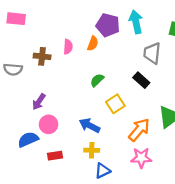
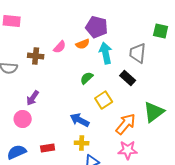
cyan arrow: (136, 22) -> (106, 53), moved
orange semicircle: (93, 43) -> (83, 44), turned 48
pink semicircle: (68, 47) -> (60, 47), turned 40
pink circle: (49, 124) -> (23, 119), moved
blue semicircle: (28, 139) -> (17, 152), moved

